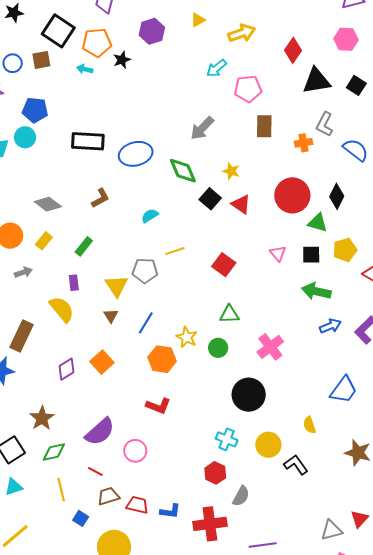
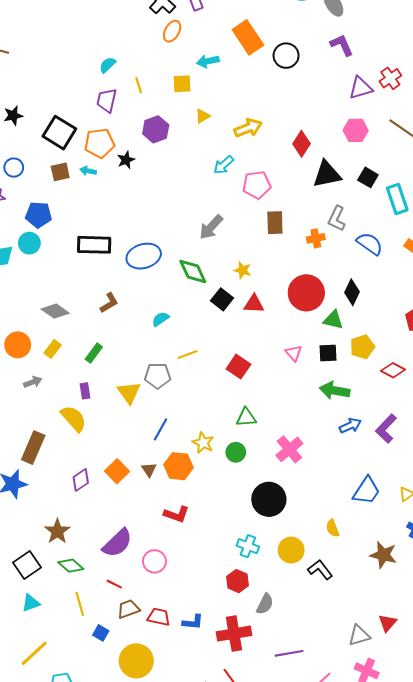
brown square: (41, 60) -> (60, 172), moved
red triangle: (241, 204) -> (254, 304), turned -30
brown triangle: (111, 316) -> (149, 470), moved
green diamond: (54, 452) -> (71, 566), turned 55

